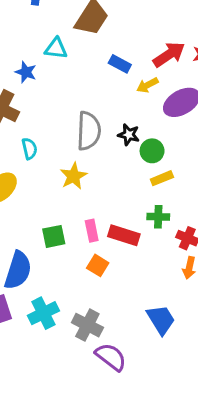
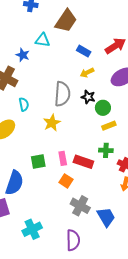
yellow arrow: (147, 85) -> (87, 73), moved
cyan cross: (43, 313) -> (32, 229), moved
gray cross: (87, 325) -> (80, 206), moved
purple semicircle: (111, 357) -> (73, 240), turned 50

